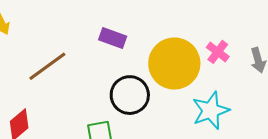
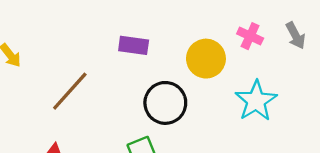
yellow circle: (174, 64) -> (206, 59), size x0.7

